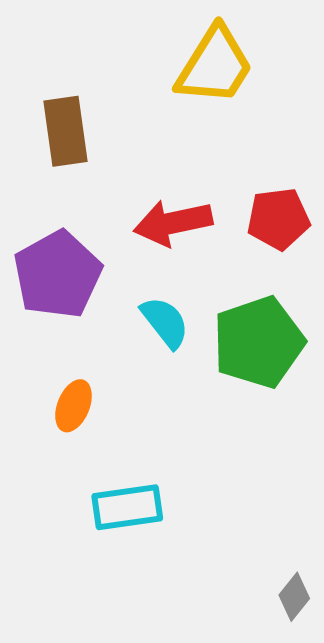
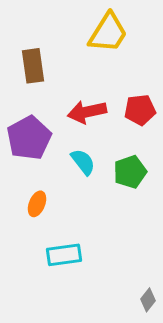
green pentagon: (258, 342) -> (130, 172), size x0.7

